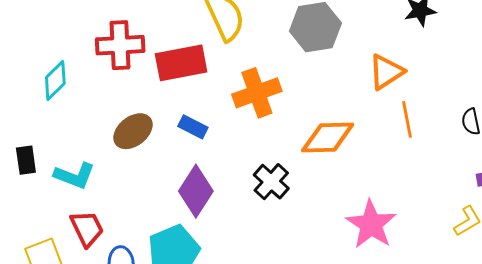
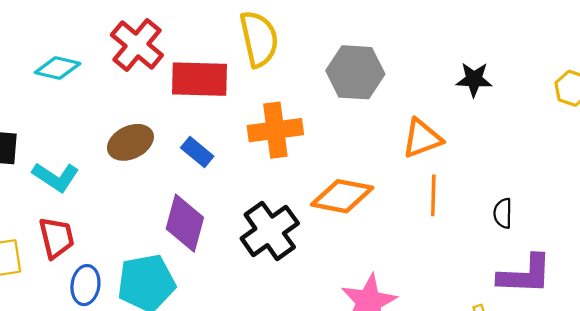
red cross: (120, 45) -> (137, 45), turned 30
cyan diamond: (55, 80) -> (58, 68), turned 45
black cross: (271, 182) -> (270, 231), size x1.4
purple diamond: (196, 191) -> (185, 223), turned -30

